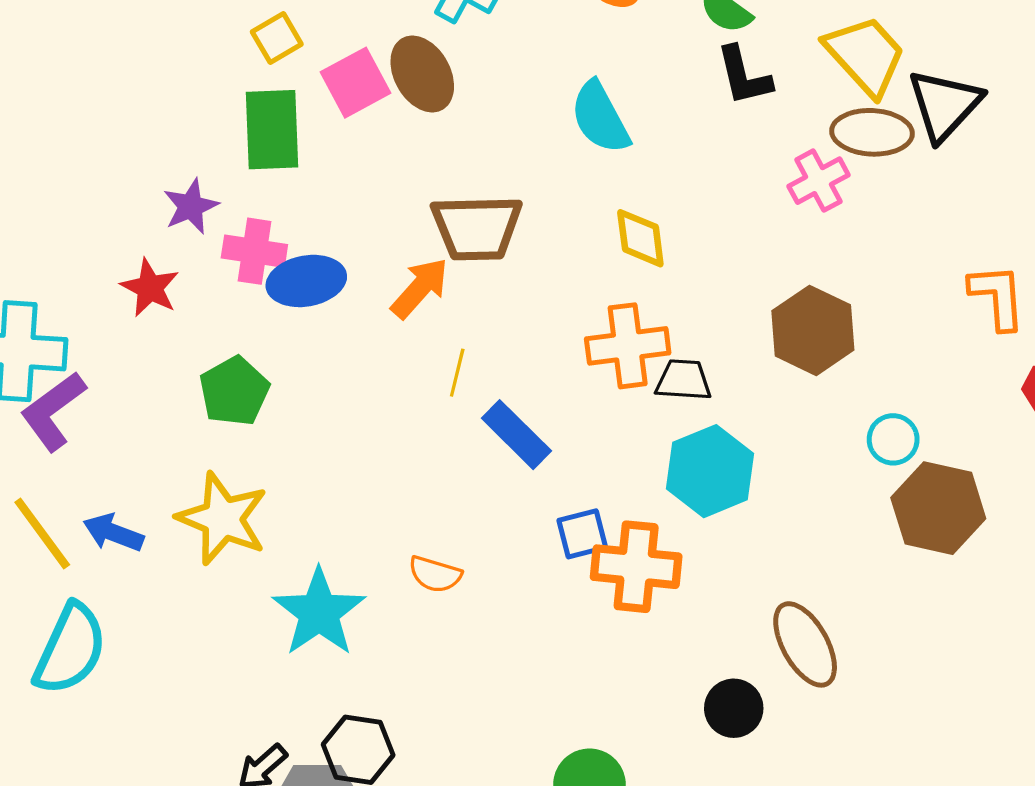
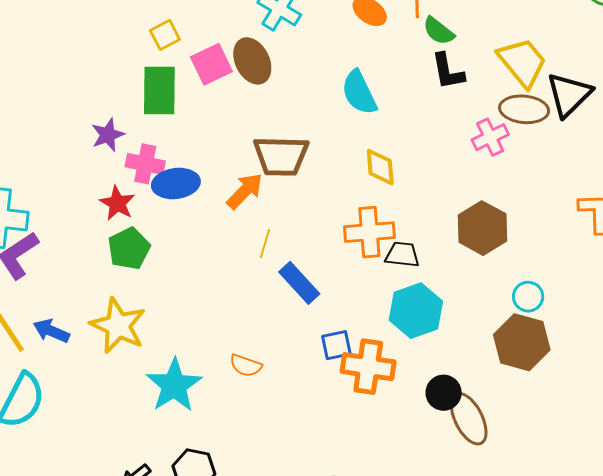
red star: (150, 288) -> (117, 203), moved
brown hexagon: (938, 508) -> (522, 342), moved
black circle: (734, 708) -> (444, 393), moved

